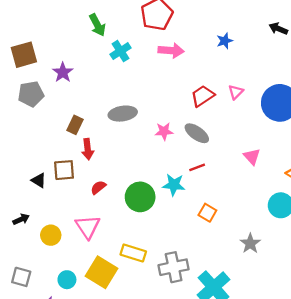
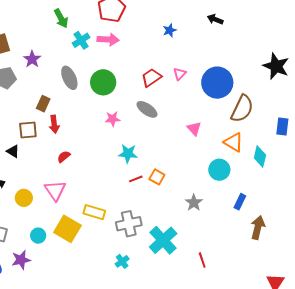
pink arrow: (171, 51) -> (108, 40), moved
gray ellipse: (123, 114) -> (69, 78), moved, turned 75
pink star: (164, 131) -> (113, 119), moved
red line: (197, 167) -> (136, 179), moved
brown square: (64, 170) -> (28, 130), moved
green circle: (140, 197) -> (103, 82), moved

